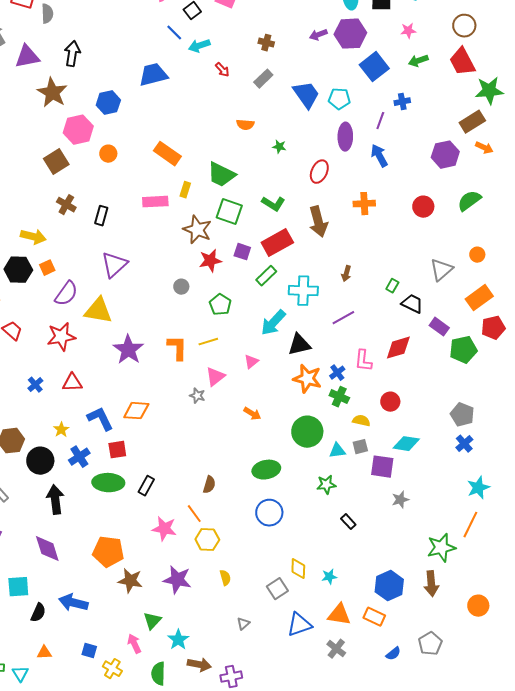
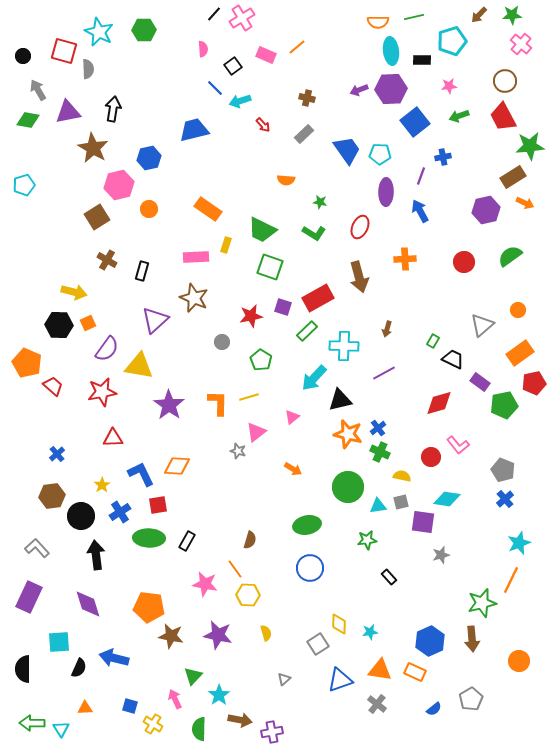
green L-shape: (273, 204) -> (314, 233), moved
brown star: (197, 230) -> (194, 298), moved
pink L-shape: (363, 361) -> (458, 445), moved, turned -45
blue cross: (35, 385) -> (57, 454), moved

